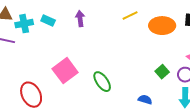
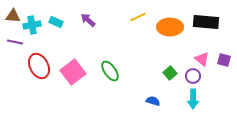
purple arrow: (80, 19) -> (88, 20), turned -42
green ellipse: (102, 82) -> (110, 71), moved
red ellipse: (31, 95) -> (39, 66), moved

